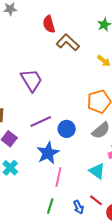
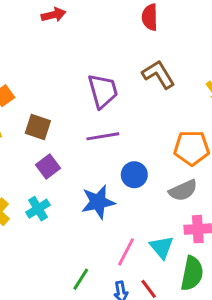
brown L-shape: (68, 42) -> (158, 74), moved
purple line: (41, 122) -> (103, 136), moved
pink line: (58, 177) -> (126, 252), moved

